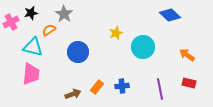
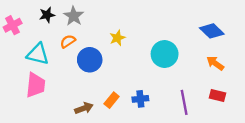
black star: (31, 13) -> (47, 15), moved
blue diamond: (170, 15) -> (212, 31), moved
orange semicircle: (49, 30) -> (68, 41), moved
yellow star: (116, 33) -> (117, 38), moved

